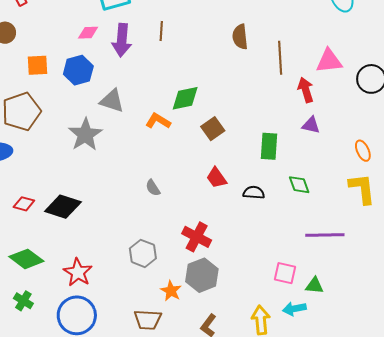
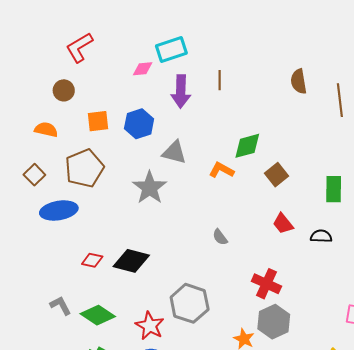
pink diamond: (88, 33) -> (143, 69), moved
gray hexagon: (143, 253) -> (190, 303), moved, size x1.4

